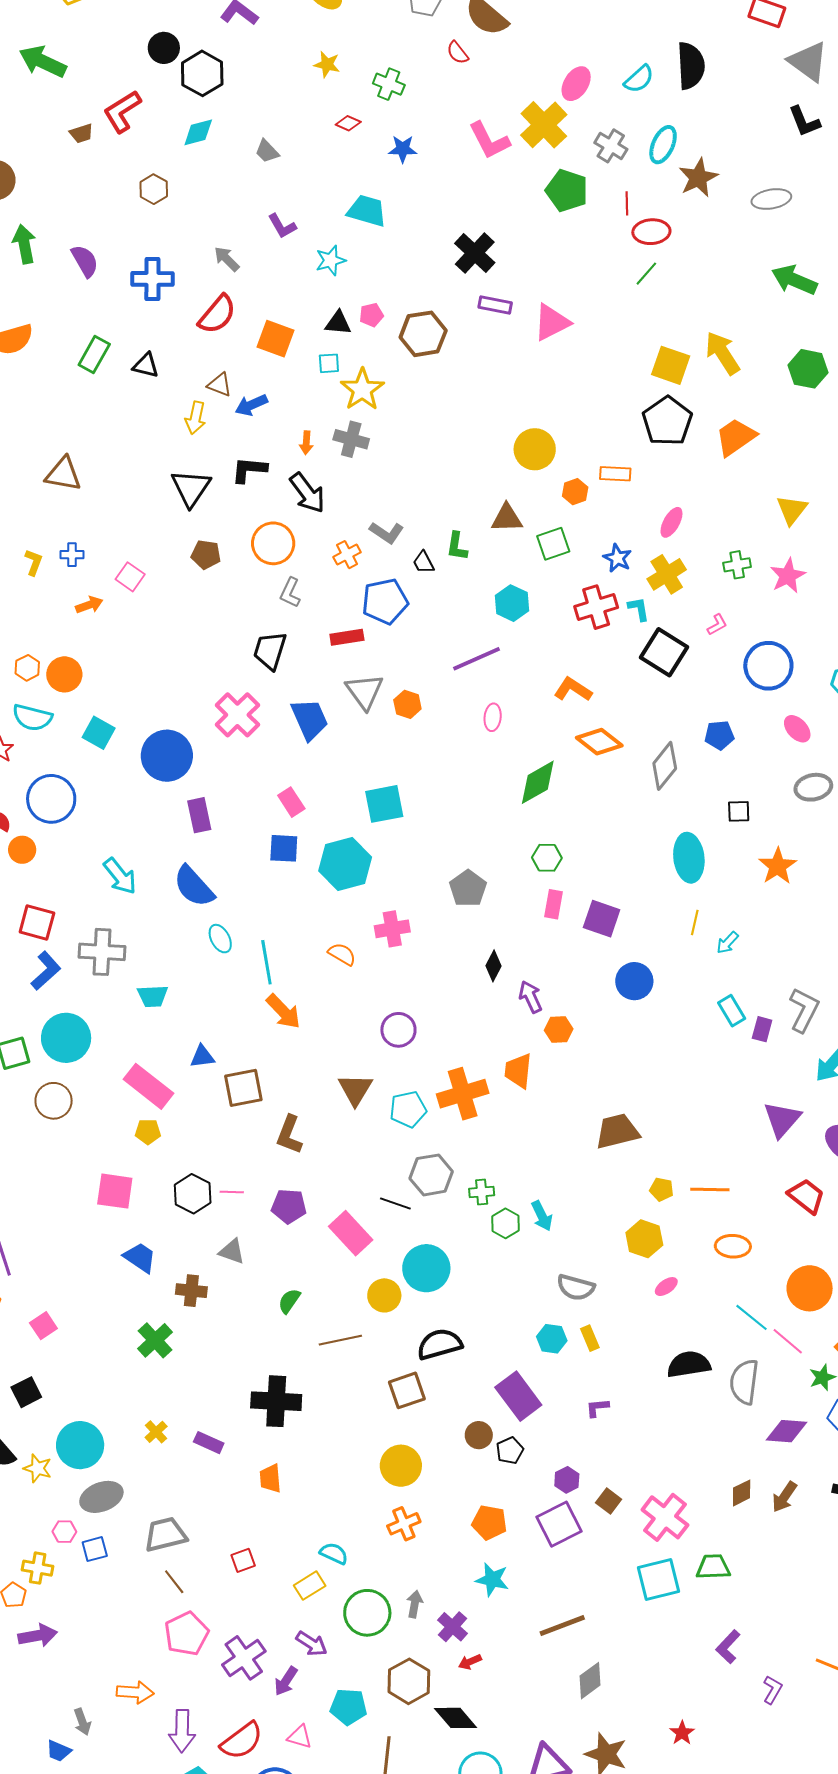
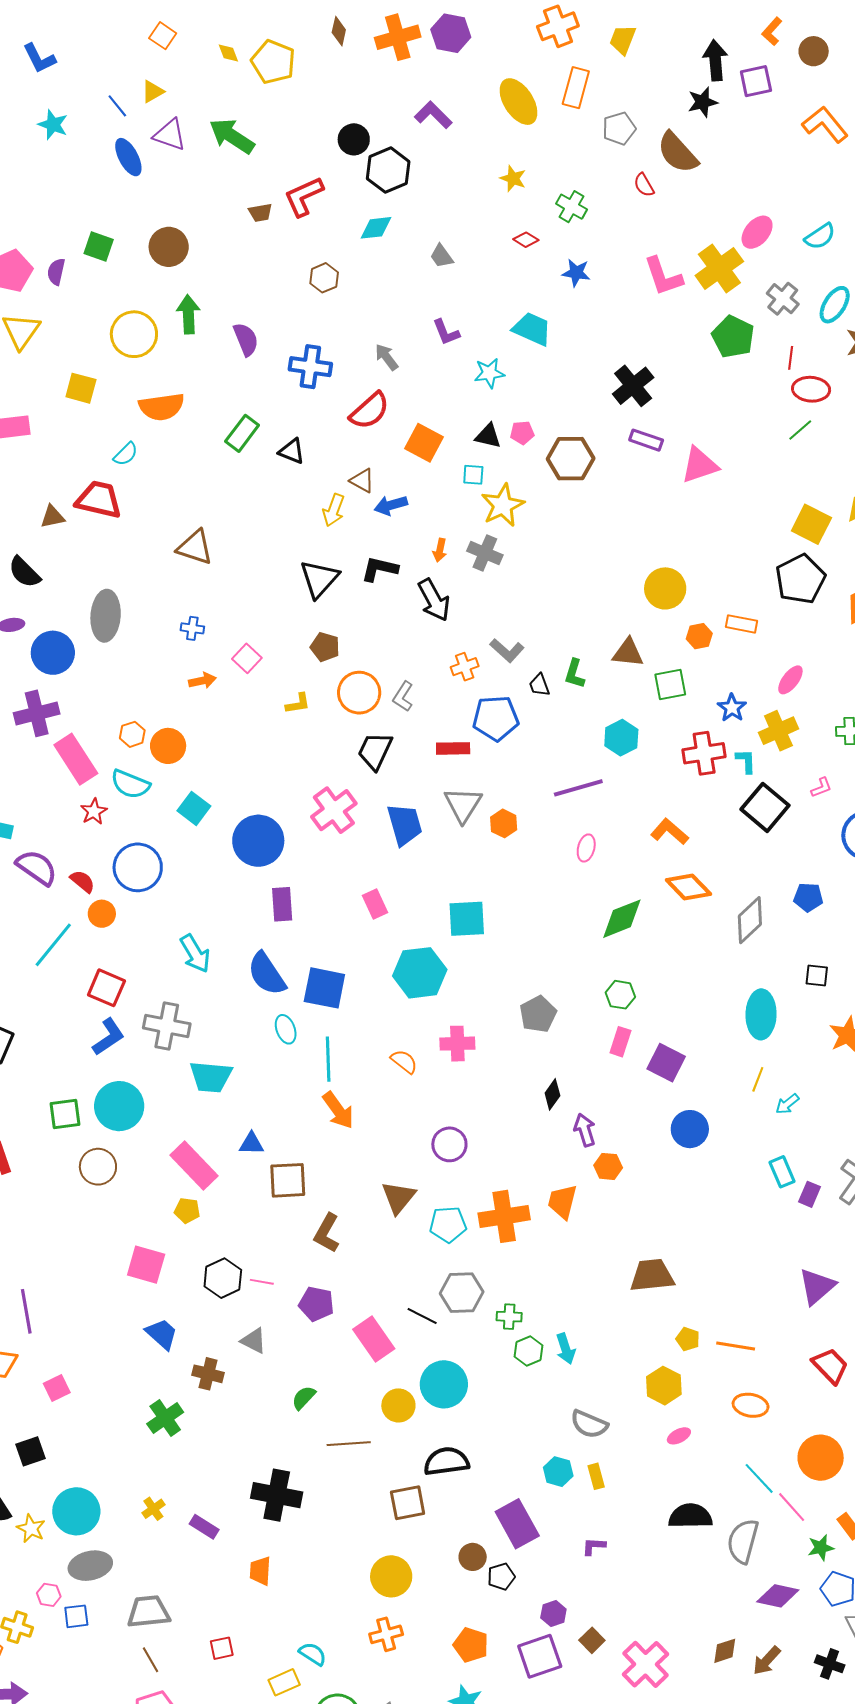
orange circle: (273, 543) -> (359, 693), moved
yellow L-shape: (34, 562) -> (298, 703), moved, turned 52
blue square: (284, 848) -> (324, 988), moved, size x1.4
cyan trapezoid: (153, 996) -> (211, 1077), size x1.4

